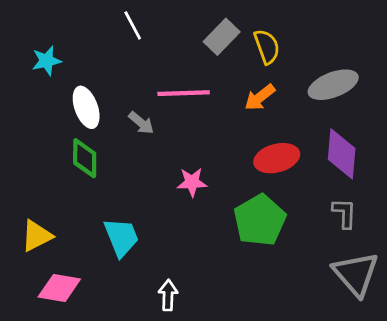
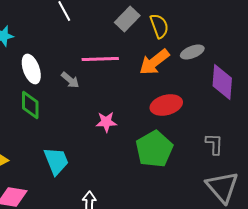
gray ellipse: (333, 85) -> (192, 52), moved, size x0.7
orange arrow: (260, 97) -> (154, 62), size x1.4
purple diamond: (342, 154) -> (222, 82), moved

